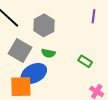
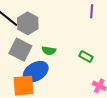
gray hexagon: (44, 25) -> (28, 23), moved

